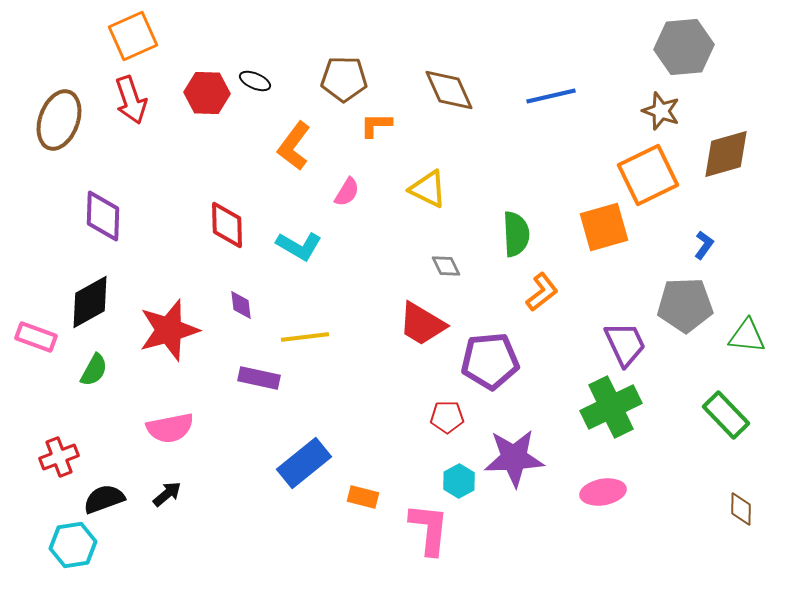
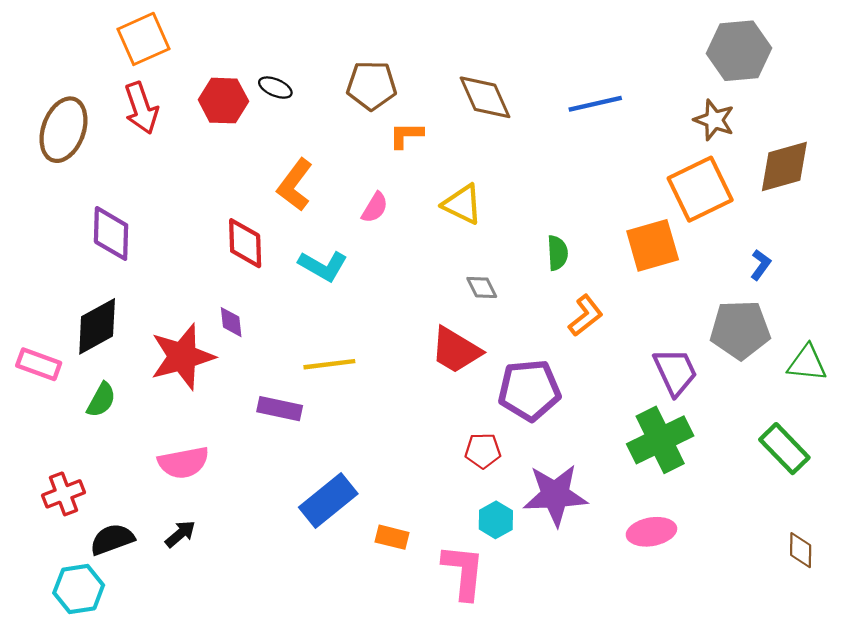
orange L-shape: (294, 146) -> (295, 185), moved
green semicircle: (516, 234) -> (557, 253), size x0.7
purple diamond: (241, 305) -> (231, 322), moved

